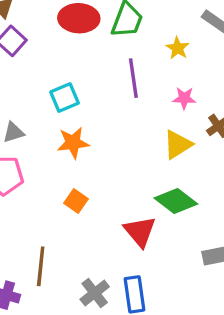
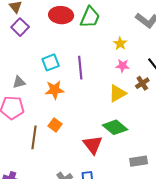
yellow star: (178, 48) -> (120, 43), moved
purple line: (133, 78) -> (80, 68), moved
brown line: (41, 266) -> (34, 137), moved

